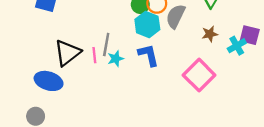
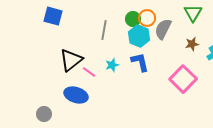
gray line: (106, 45) -> (104, 30), moved
pink line: (94, 55) -> (89, 72), moved, turned -48
blue ellipse: (49, 81) -> (76, 95), moved

